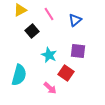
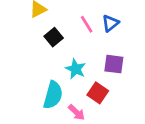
pink line: (49, 14) -> (87, 24), moved
cyan semicircle: (19, 75) -> (53, 95), moved

